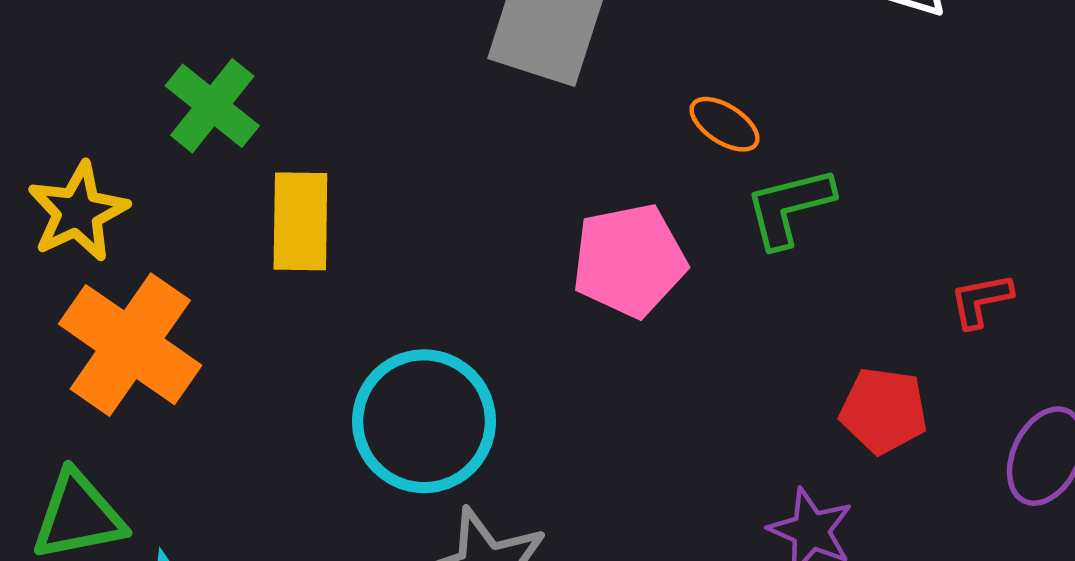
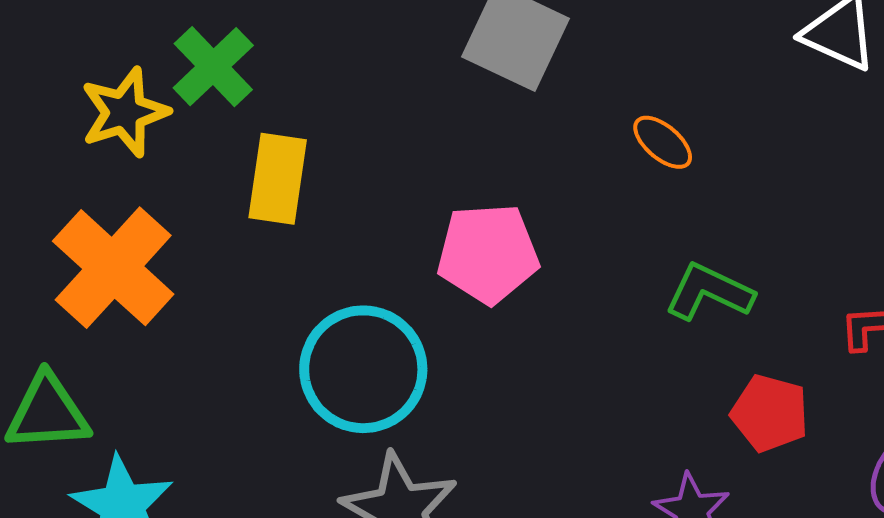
green L-shape: (789, 207) -> (709, 292), moved, turned 32
yellow star: (78, 212) -> (125, 112), moved
pink pentagon: (629, 260) -> (488, 254), moved

